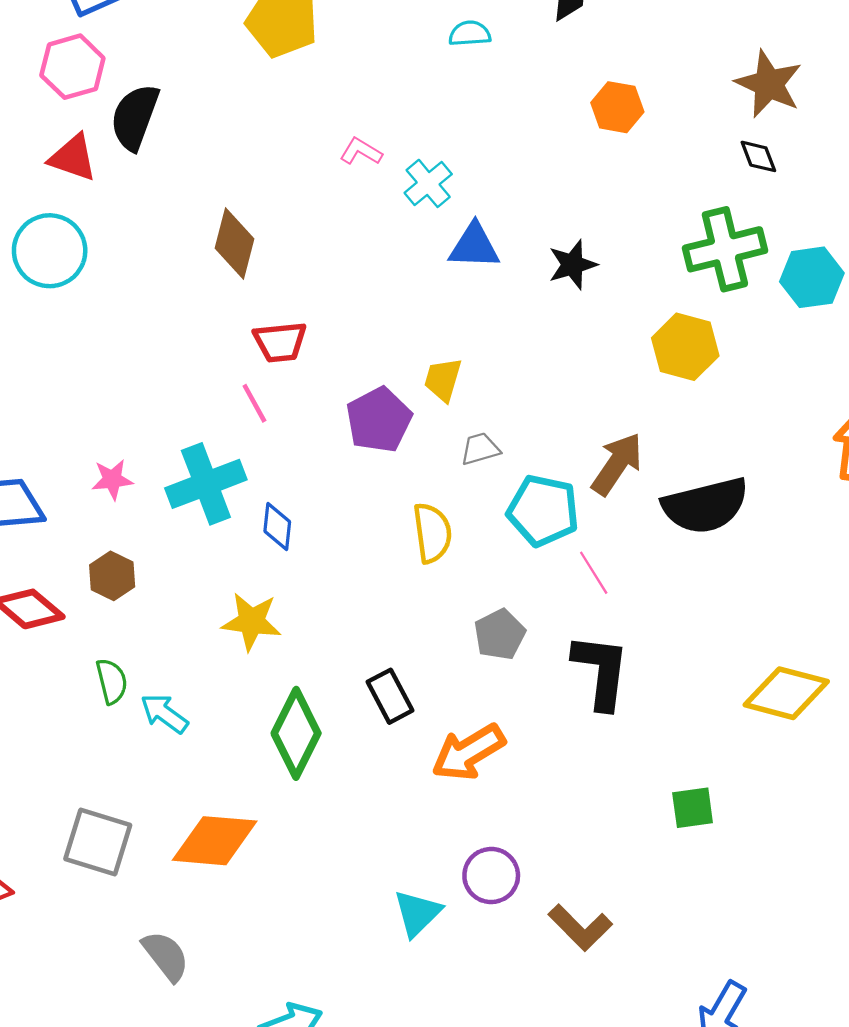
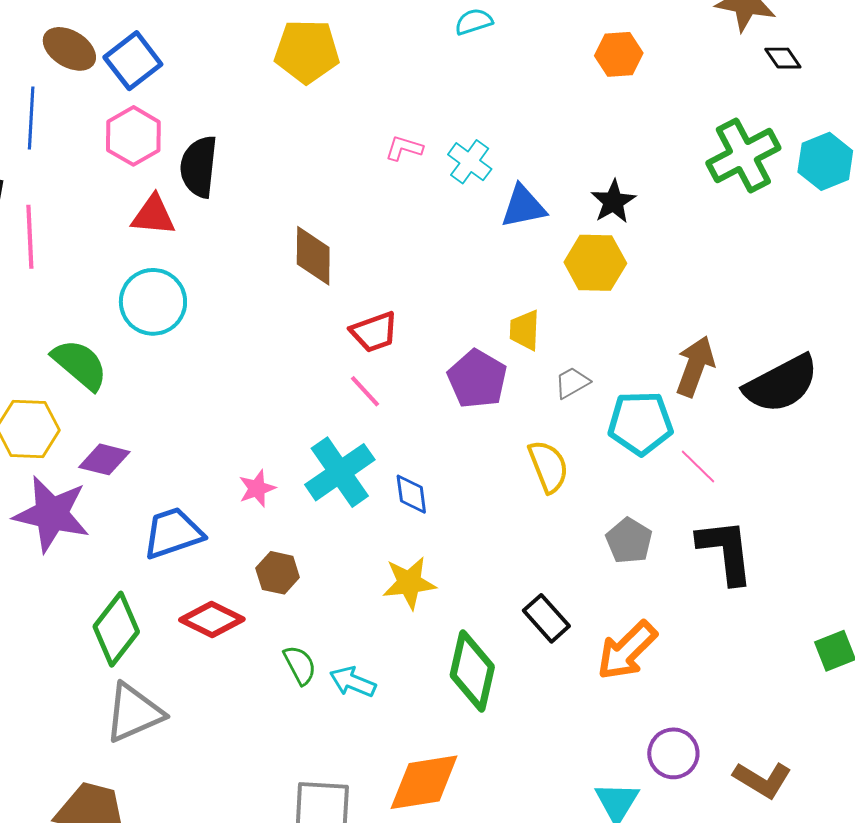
black diamond: (758, 156) -> (783, 58), moved
yellow hexagon: (685, 347) -> (595, 263), moved

